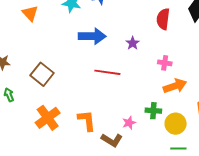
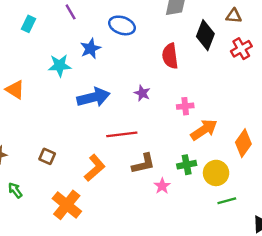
brown square: (42, 74) -> (47, 156), size x0.6
orange L-shape: (87, 120) -> (95, 168), moved, turned 70
brown L-shape: (112, 140) -> (143, 164), moved, turned -30

